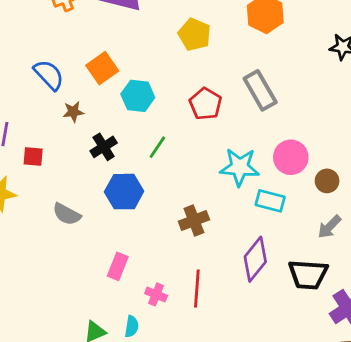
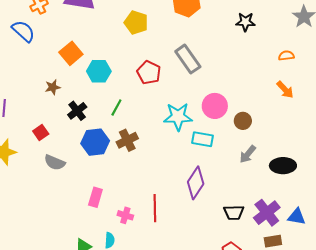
blue semicircle: (49, 75) -> (23, 31), moved
red square: (33, 156) -> (41, 132), moved, turned -35
brown cross: (194, 221) -> (127, 140), moved
black trapezoid: (308, 274) -> (234, 212), moved, size x0.7

